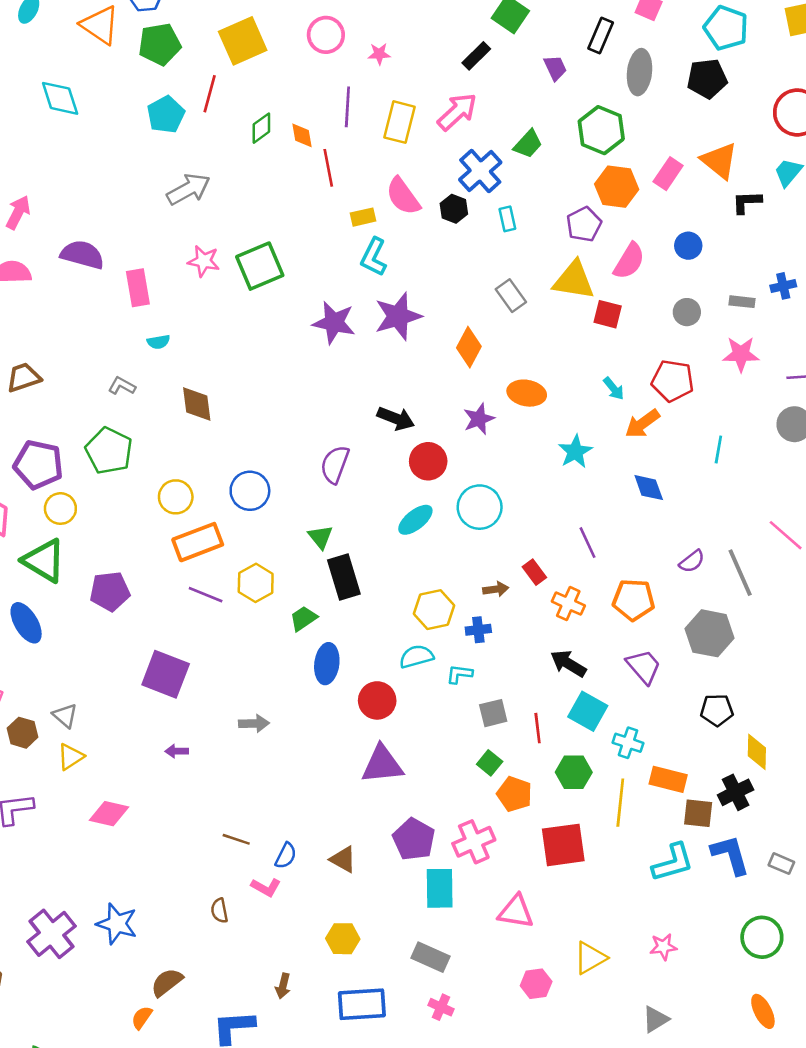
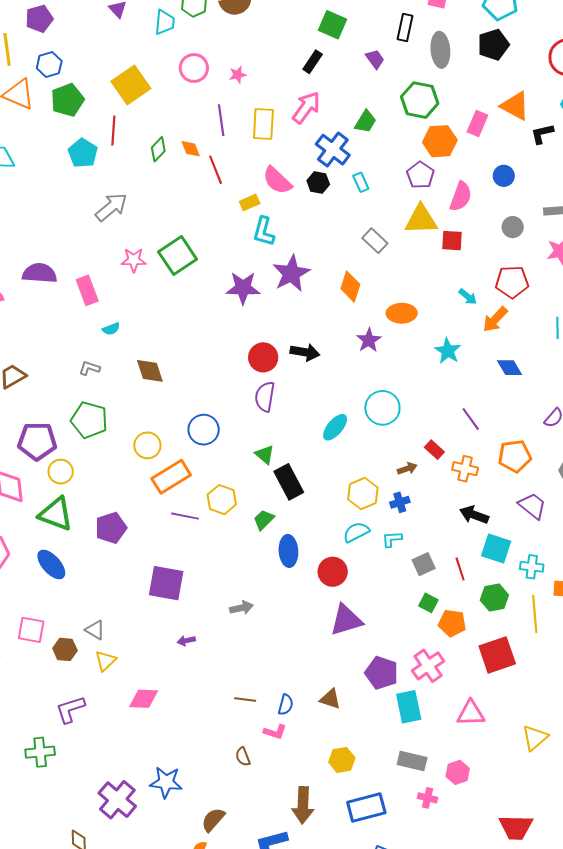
red circle: (428, 461) -> (263, 357), moved
pink hexagon: (536, 984) -> (458, 772), moved
brown arrow: (283, 986) -> (303, 805), size x1.8

